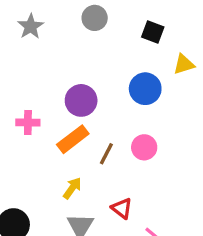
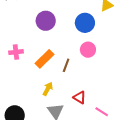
purple circle: (81, 100) -> (46, 21), moved
pink circle: (144, 147) -> (88, 50), moved

